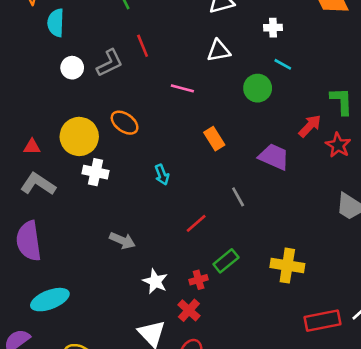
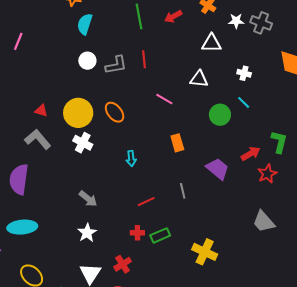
red cross: (199, 280) -> (137, 233), moved
white star: (155, 281) -> (87, 233), moved

